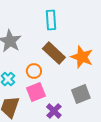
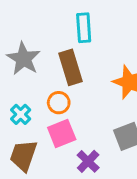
brown rectangle: (54, 53) -> (70, 67), moved, turned 30

